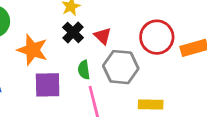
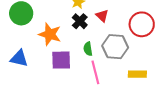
red triangle: (103, 36) -> (102, 16), moved

